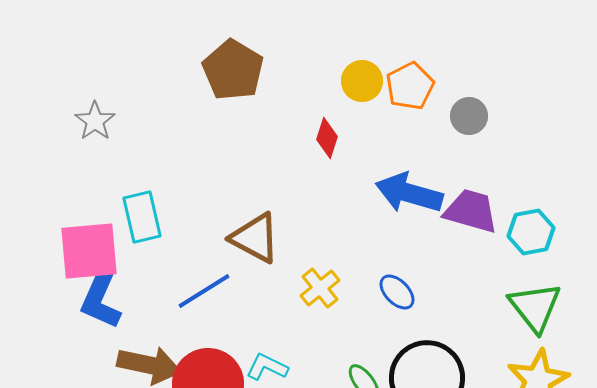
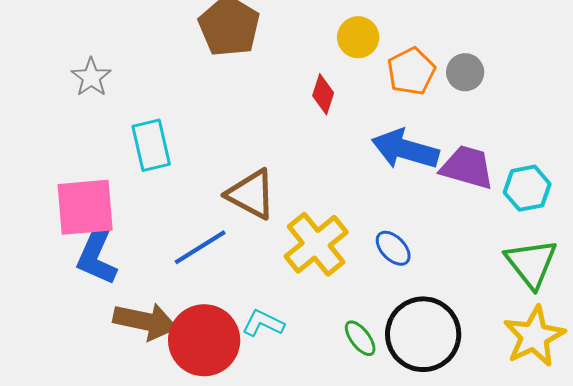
orange pentagon: (410, 86) -> (411, 71), moved
cyan rectangle: (142, 217) -> (151, 145), moved
yellow cross: (320, 288) -> (316, 244), size x1.6

